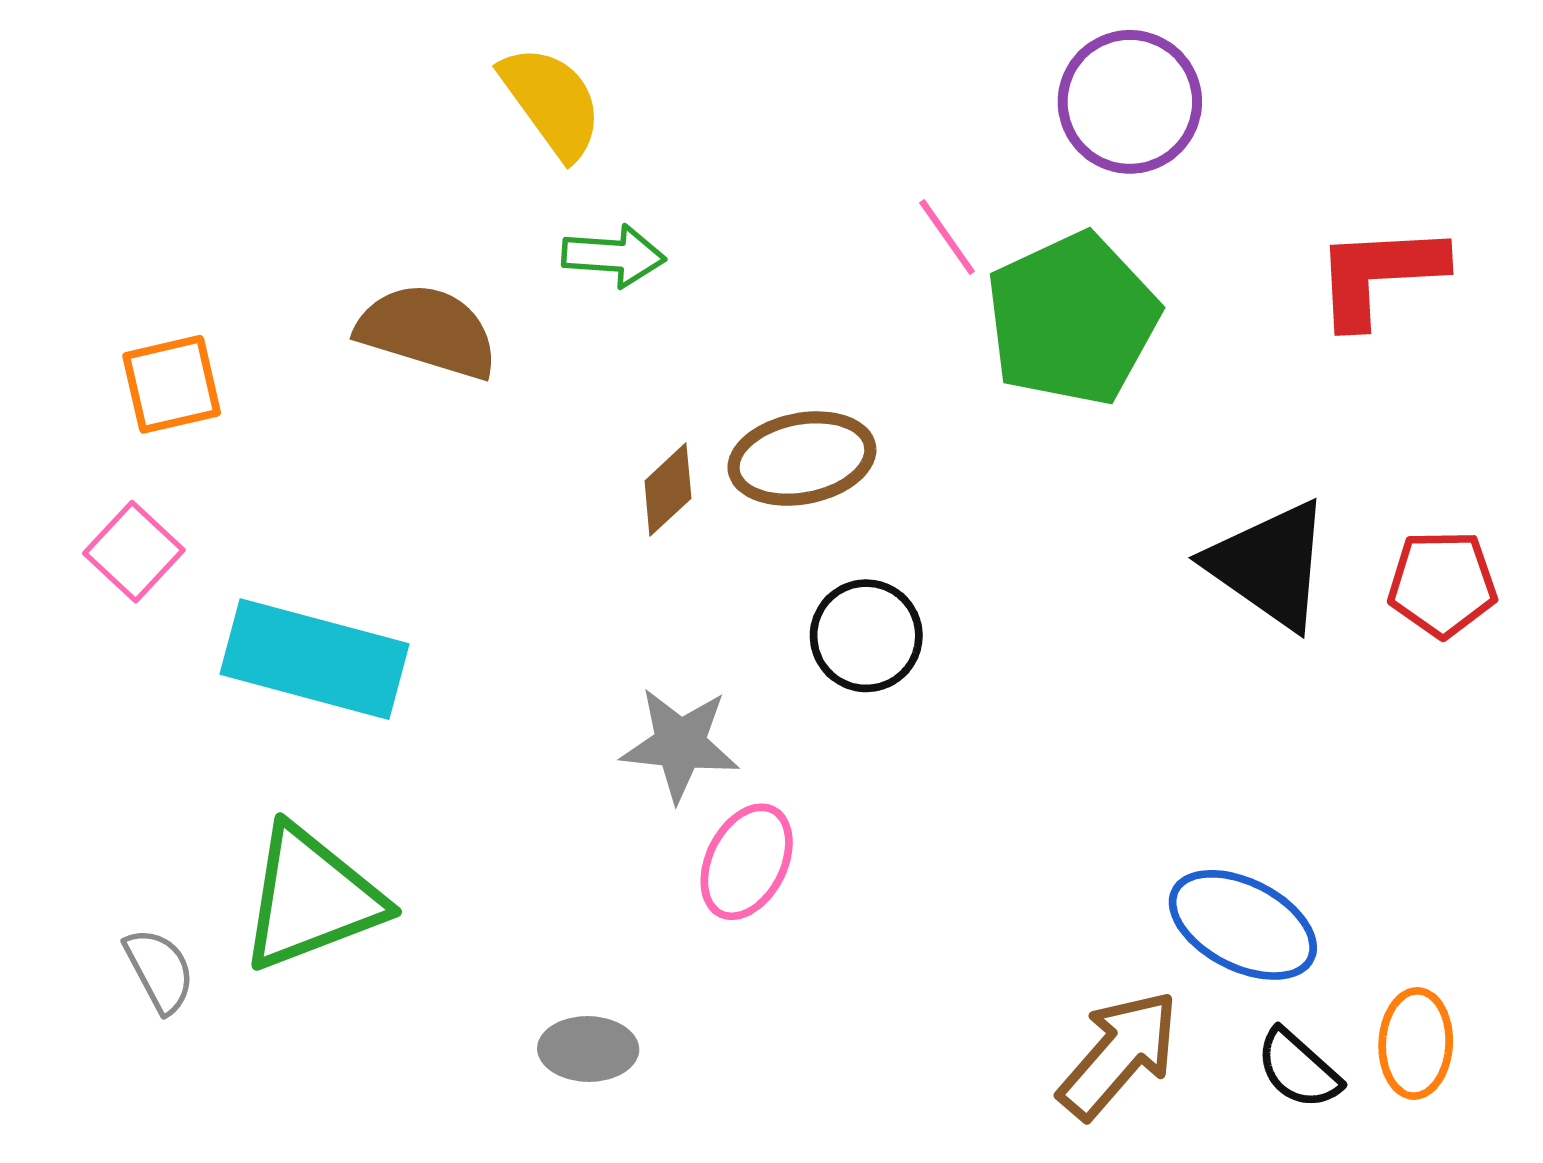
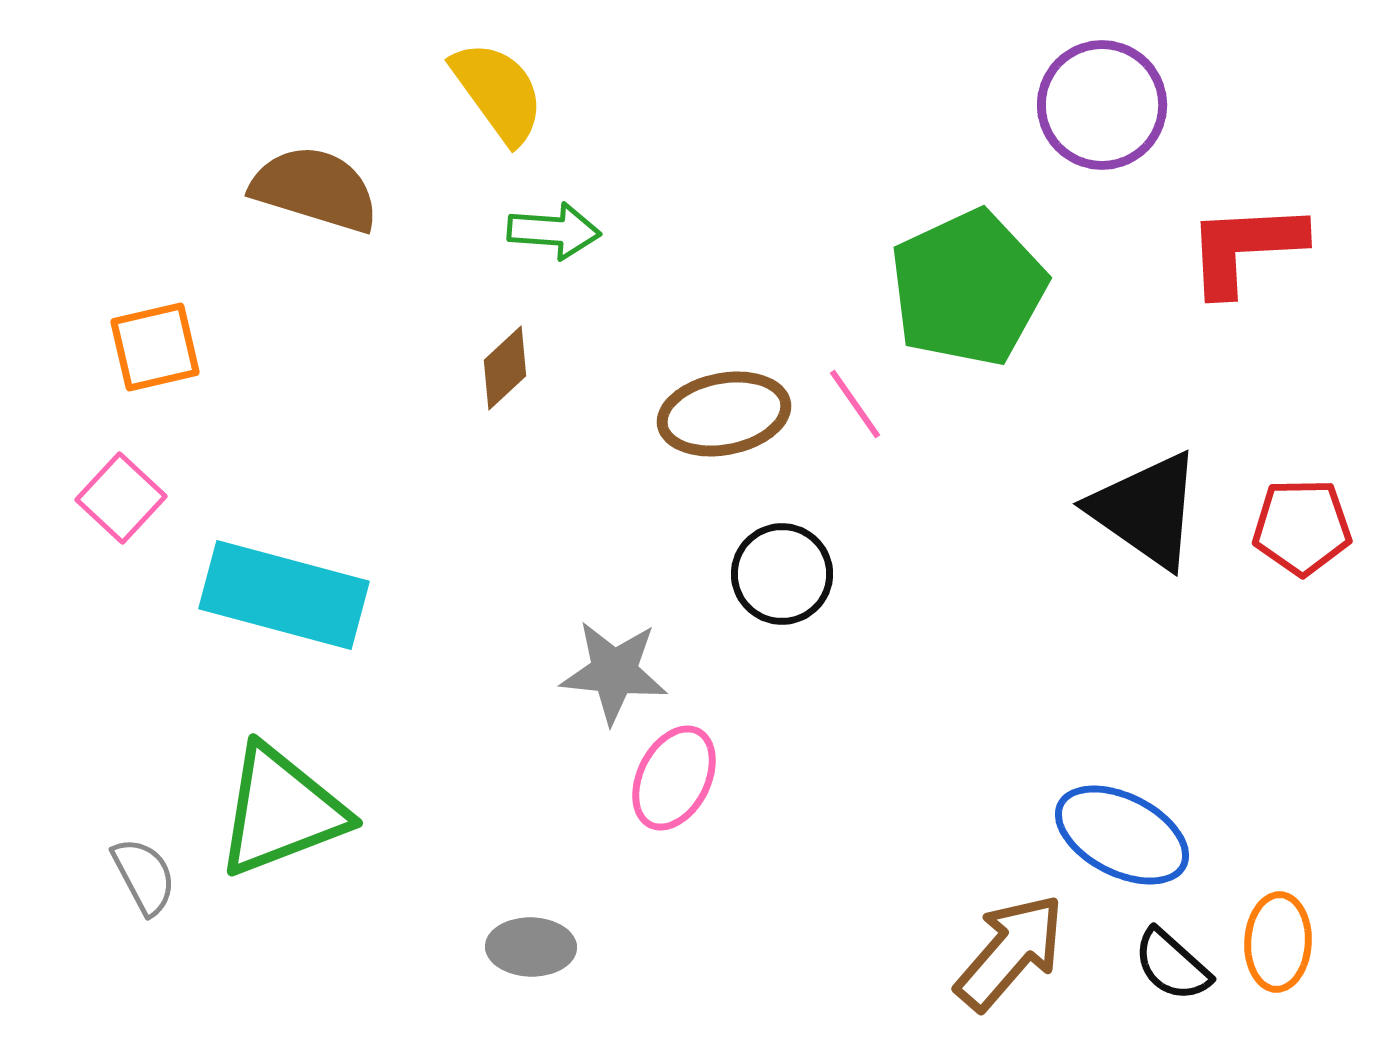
purple circle: (1130, 102) -> (1102, 105), moved
pink line: (947, 237) -> (855, 404), moved
brown semicircle: (428, 331) -> (315, 189), moved
brown diamond: (668, 490) -> (505, 368), moved

